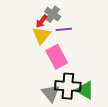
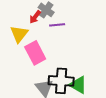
yellow triangle: (42, 35) -> (19, 34), moved
pink rectangle: (57, 57) -> (35, 53), moved

